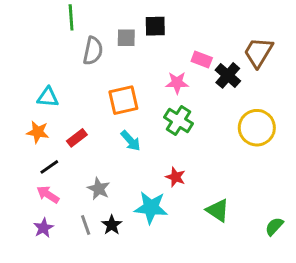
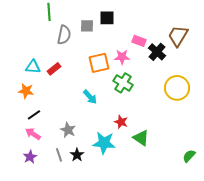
orange square: (123, 100) -> (99, 63), moved
red rectangle: (77, 138) -> (54, 69), moved
green triangle: (218, 210) -> (141, 138), moved

